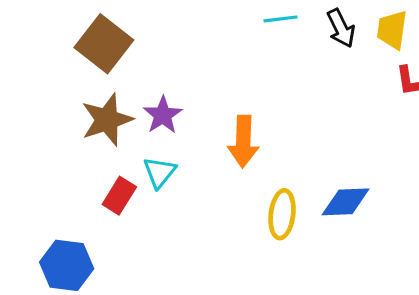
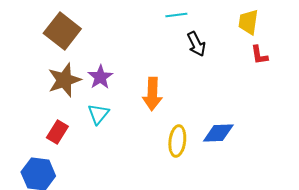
black arrow: (341, 28) -> (196, 44), moved
red rectangle: (119, 196) -> (57, 132), moved

